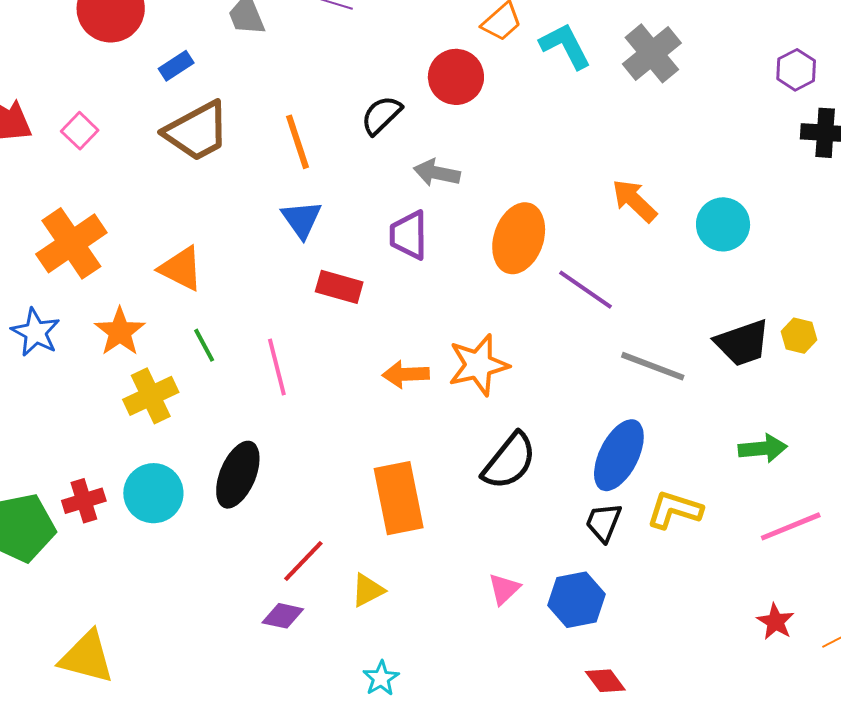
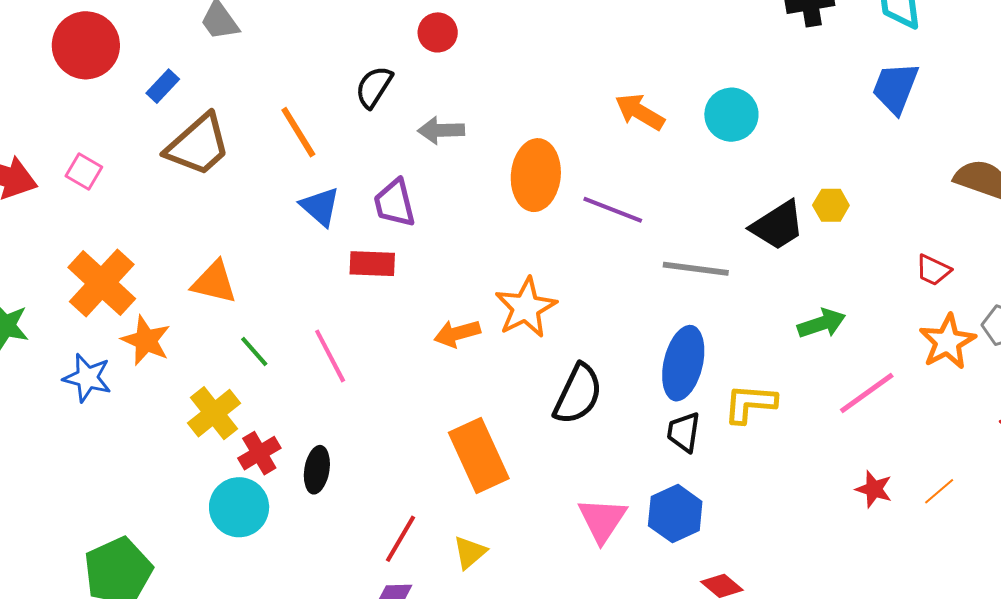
red circle: (456, 77) -> (438, 32), size x0.7
purple trapezoid: (409, 235) -> (394, 203), moved
orange star: (120, 332) -> (146, 340), moved
black ellipse: (238, 475) -> (317, 470), size x0.7
red cross: (84, 501) -> (259, 453), moved
pink triangle: (504, 589) -> (602, 520), size x1.5

